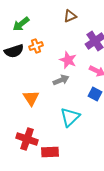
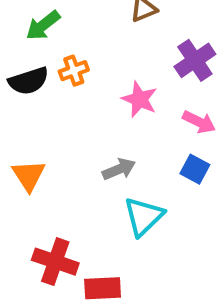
gray arrow: (61, 80) -> (119, 169), moved
orange triangle: (31, 98) -> (29, 175), moved

